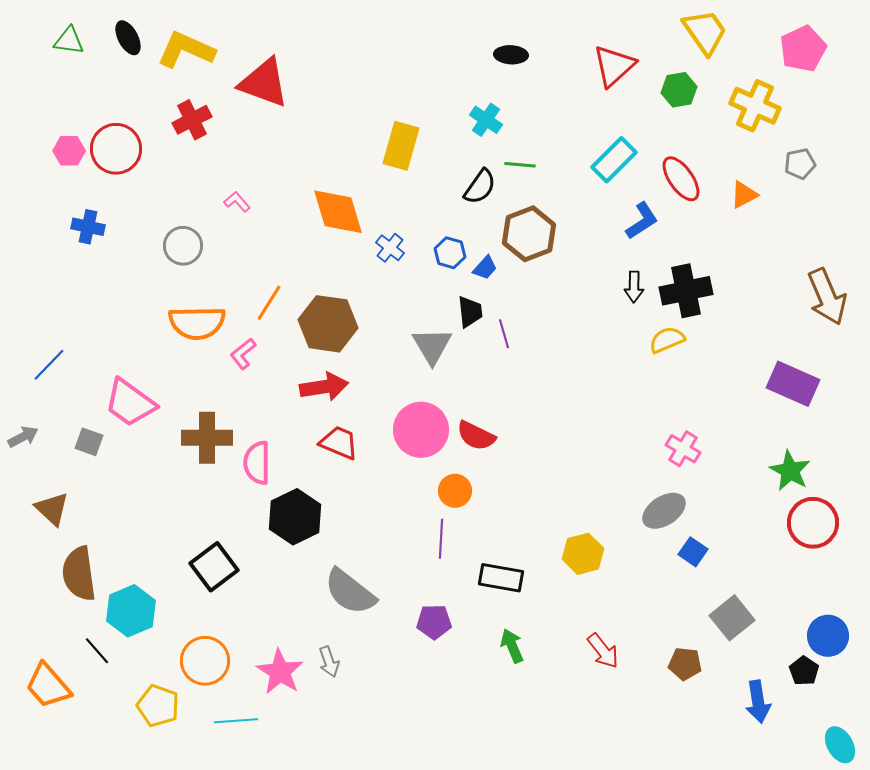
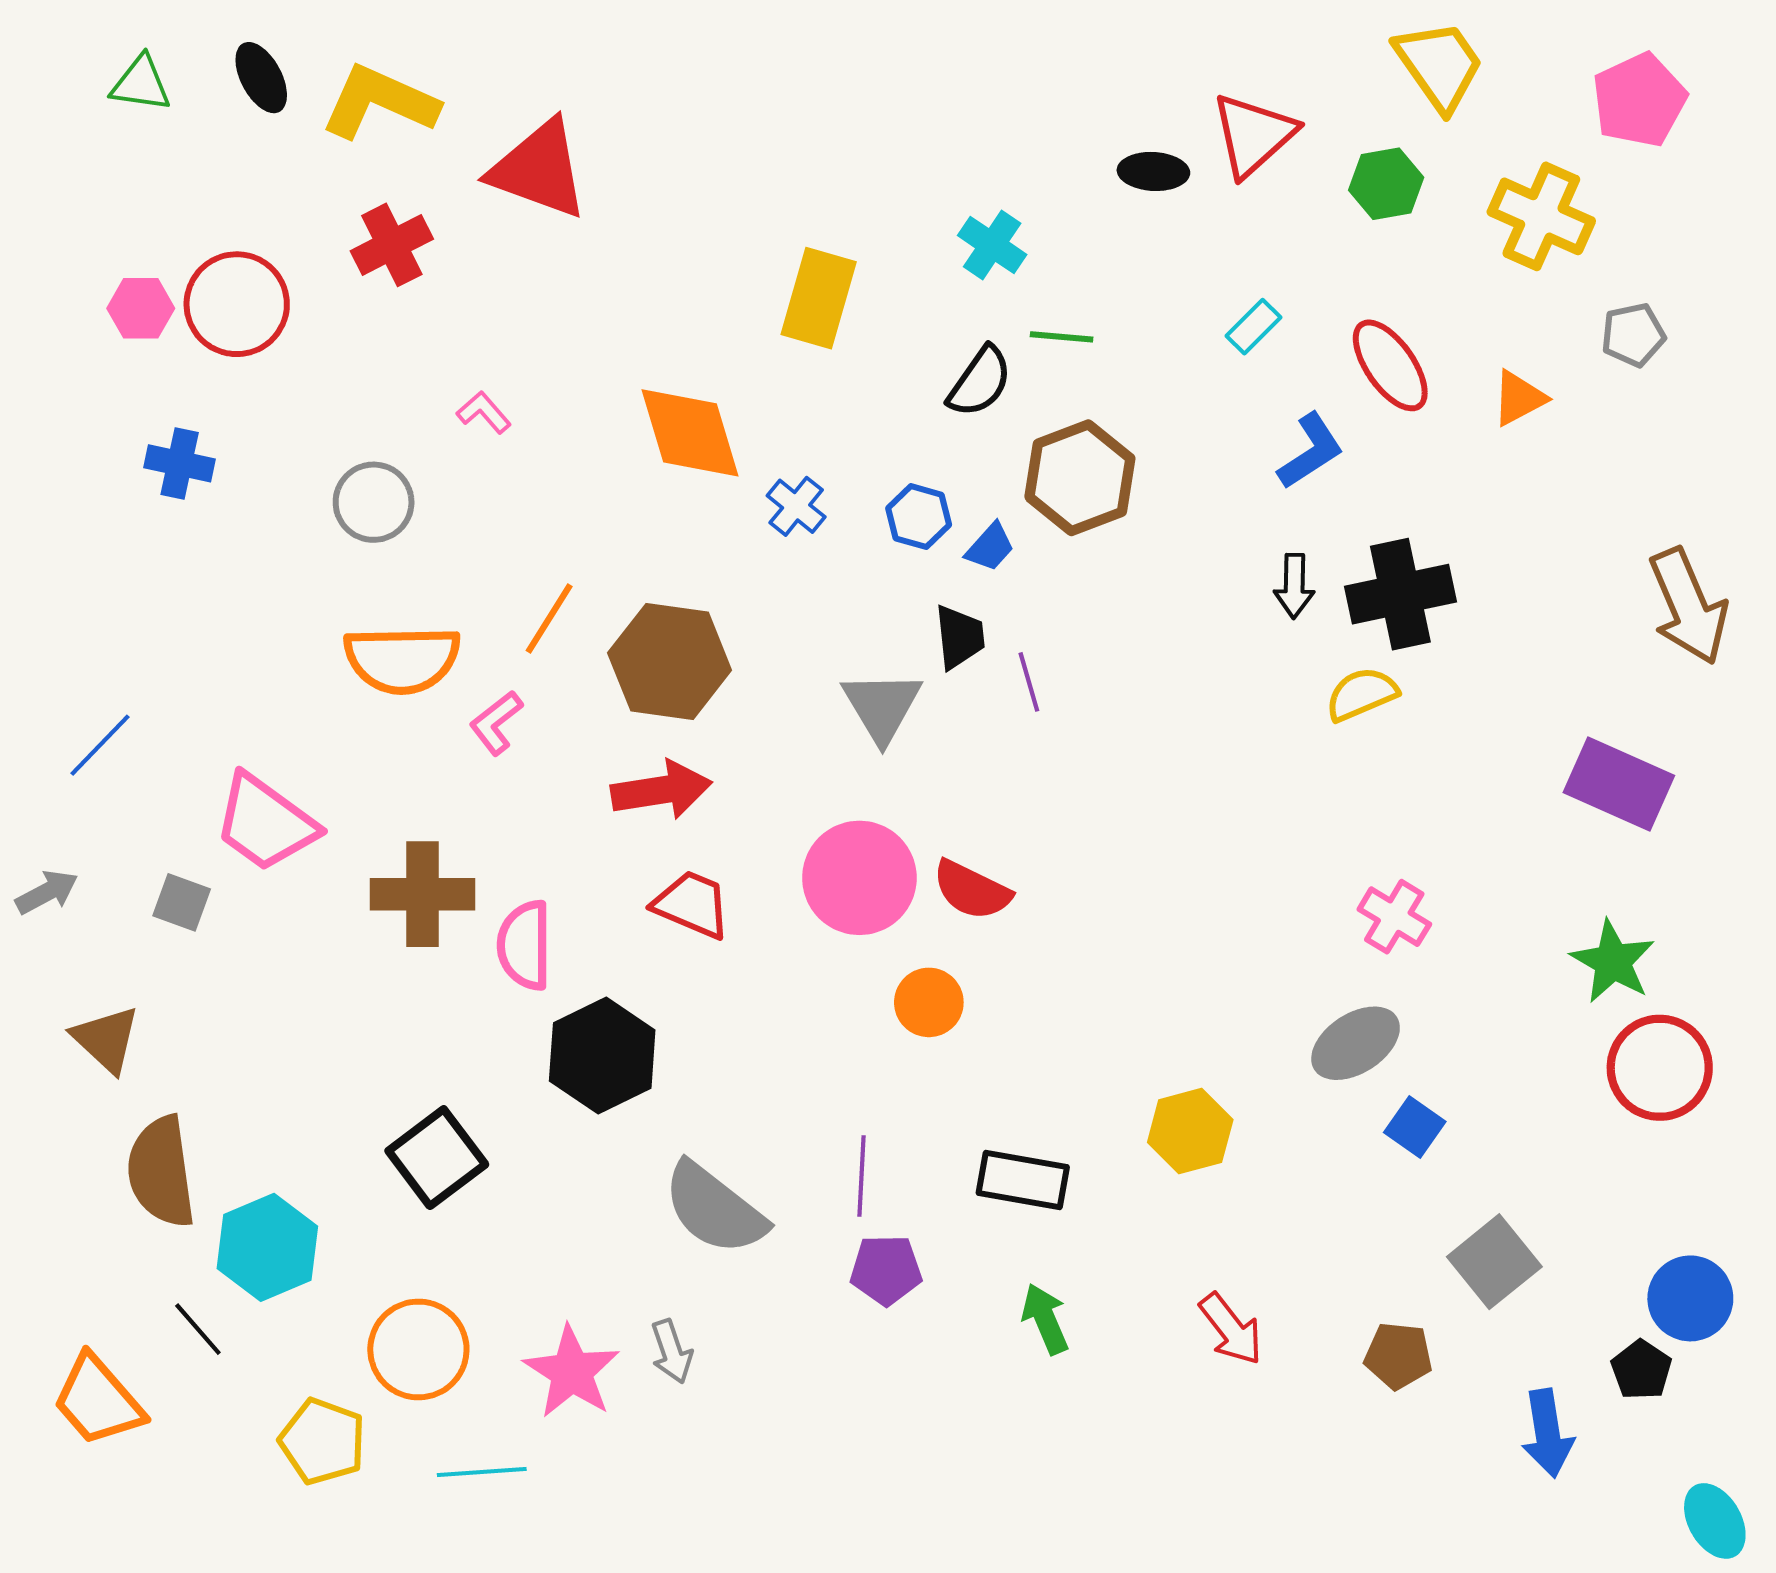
black ellipse: (511, 55) -> (1153, 171), moved
cyan rectangle: (614, 160) -> (1253, 327), size x0.6
purple line: (441, 539) -> (861, 1176), moved

